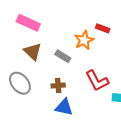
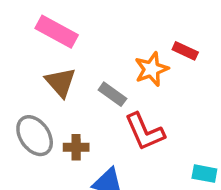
red L-shape: (97, 81) -> (145, 132), moved
brown cross: (58, 85) -> (76, 147), moved

